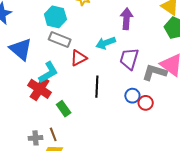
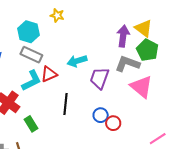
purple arrow: (126, 19) -> (123, 36), moved
cyan L-shape: (48, 72) -> (31, 81), moved
gray L-shape: (154, 72) -> (127, 64), moved

